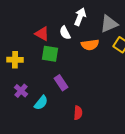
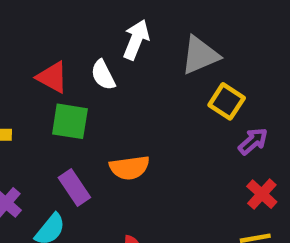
orange semicircle: (90, 45) -> (129, 168), moved
purple rectangle: (61, 83) -> (74, 187), moved

